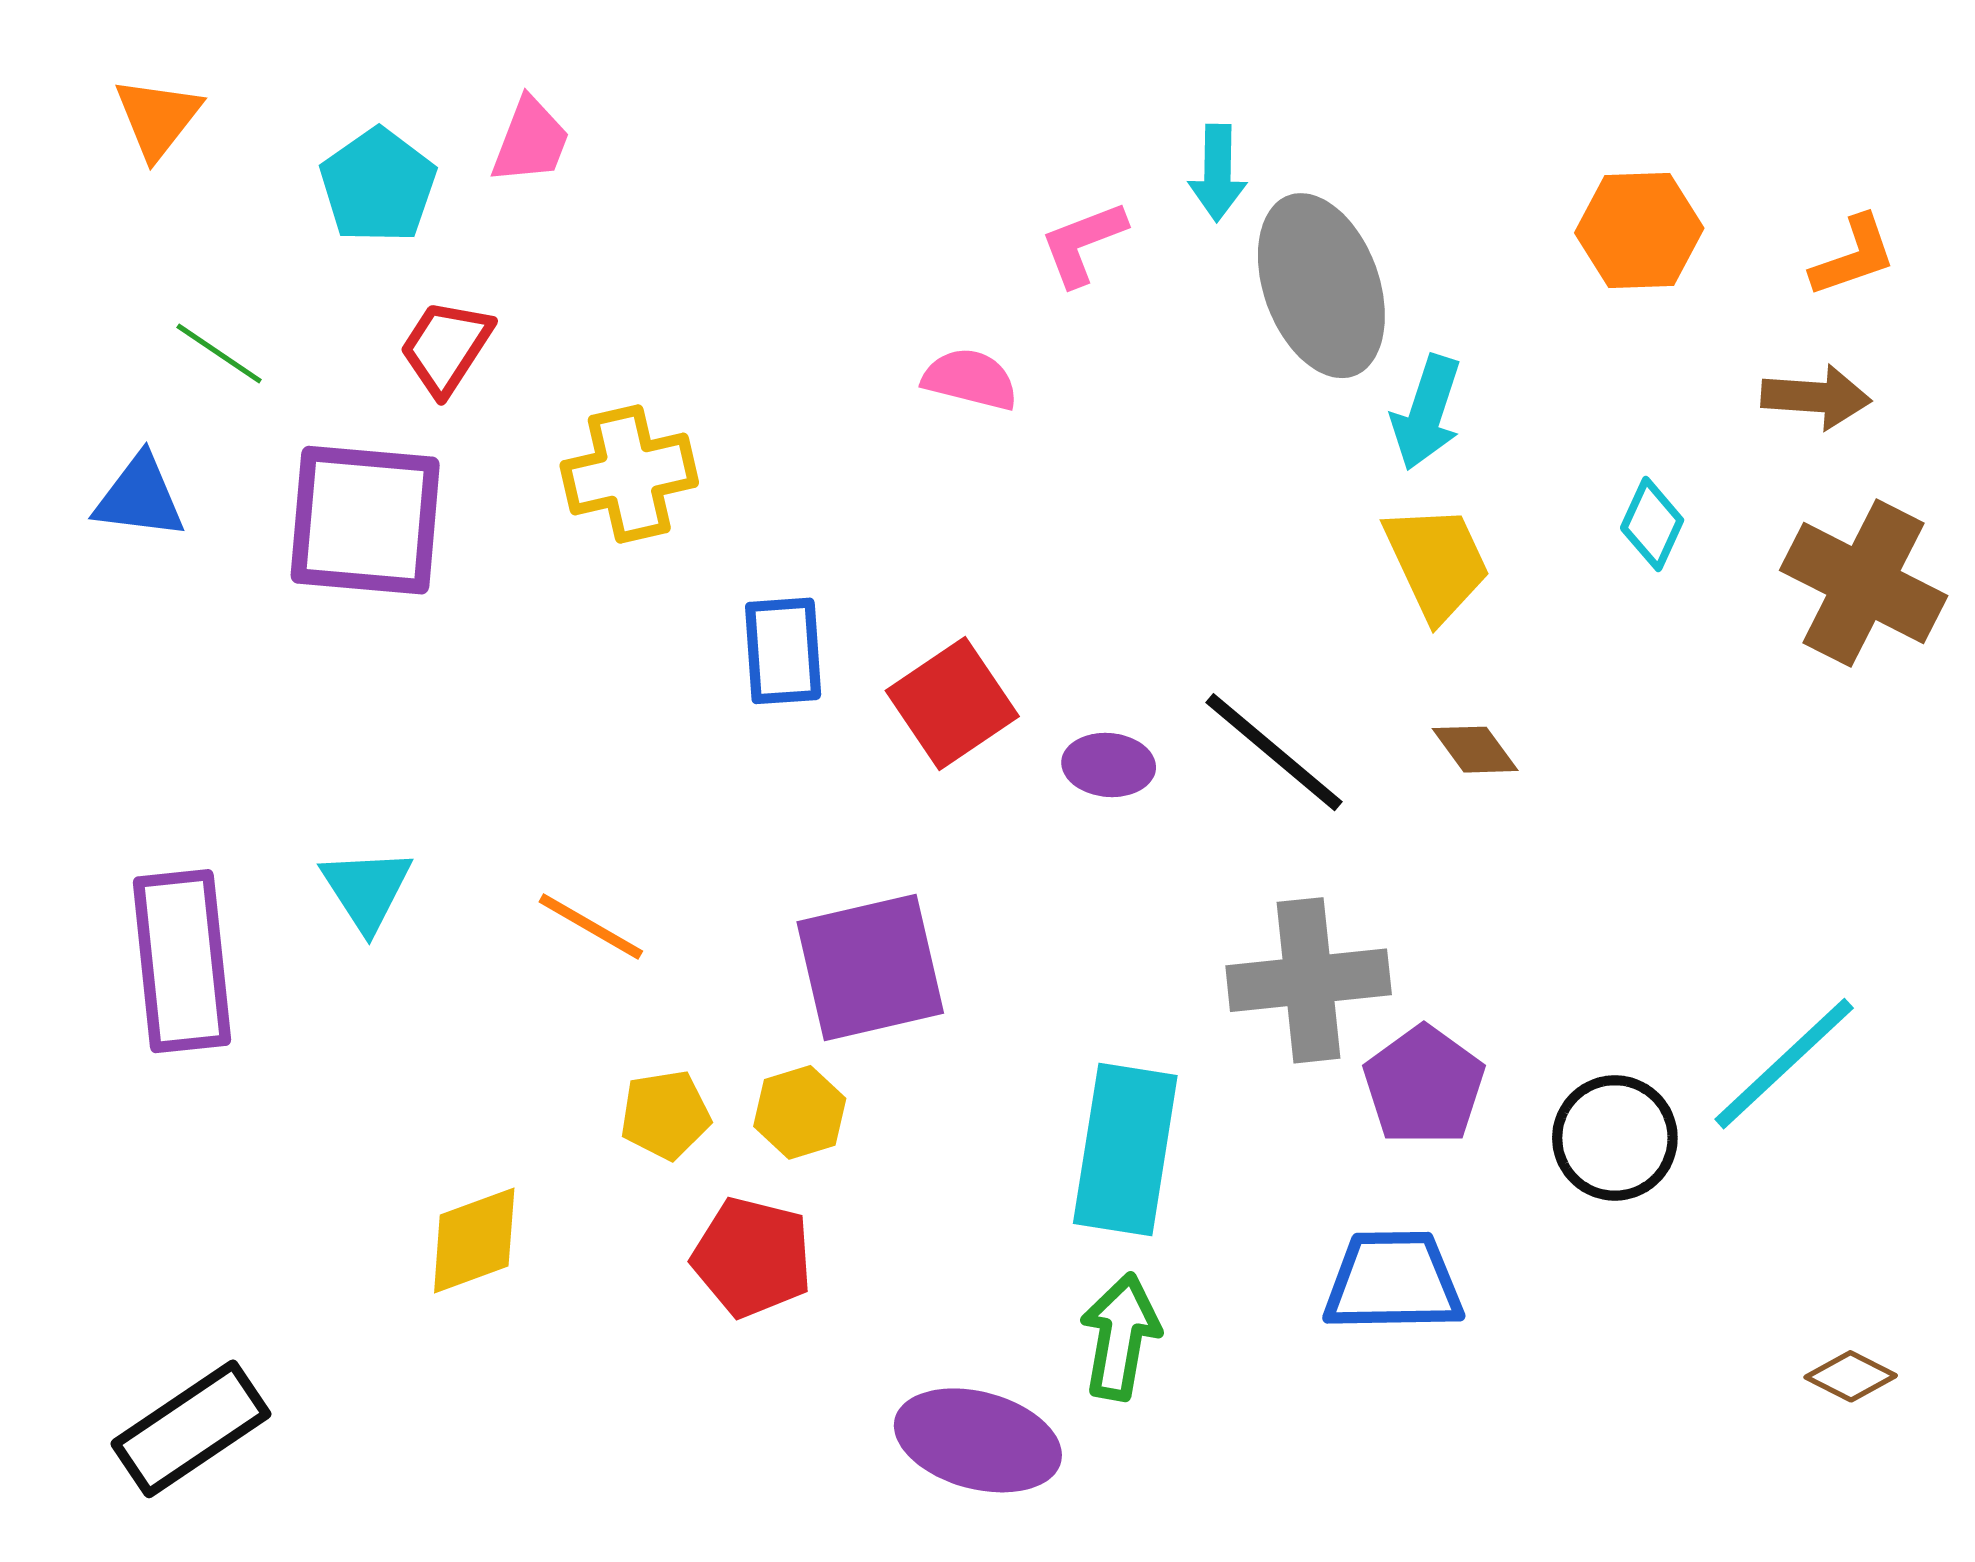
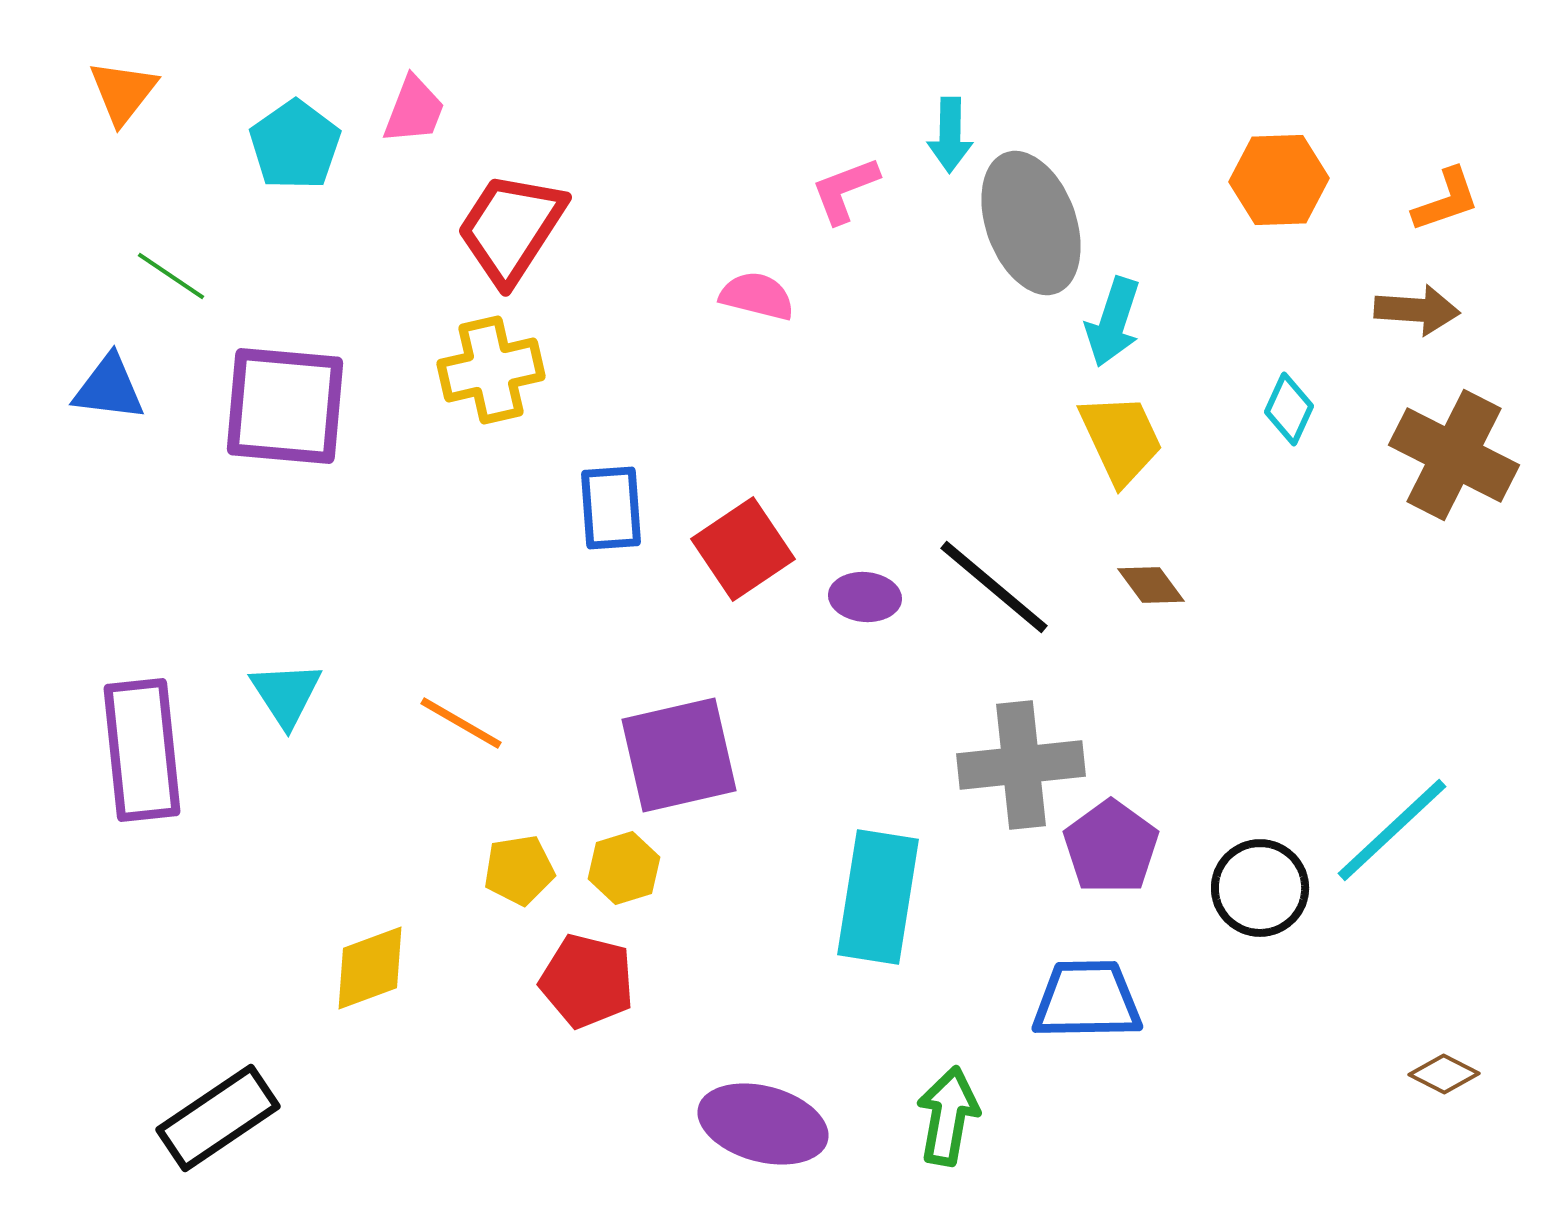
red trapezoid: (446, 347) -> (511, 228), moved, size x1.5
green arrow: (1120, 1337) -> (948, 1116), moved
black rectangle: (191, 1429) -> (218, 1118), moved

